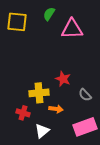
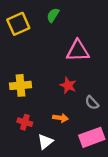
yellow square: (17, 22) -> (18, 24), turned -30
pink triangle: (72, 29) -> (78, 51), moved
yellow cross: (39, 93) -> (20, 85), moved

